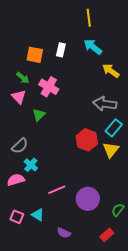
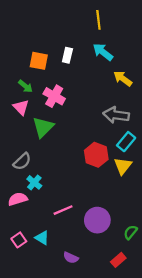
green triangle: (39, 115) -> (43, 127), size x1.5
pink square: (17, 217) -> (19, 240), turned 32

